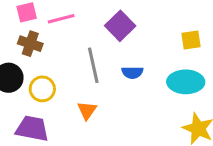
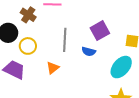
purple square: (120, 26) -> (100, 31), moved
cyan ellipse: (186, 82) -> (121, 67), turned -65

